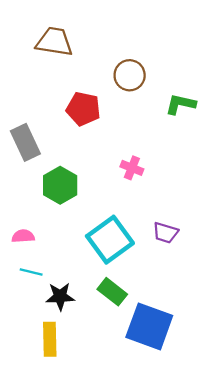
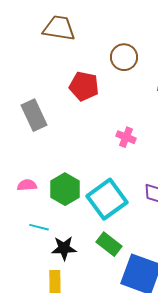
green hexagon: (60, 185) -> (65, 189), moved
pink semicircle: (23, 236) -> (27, 185), moved

